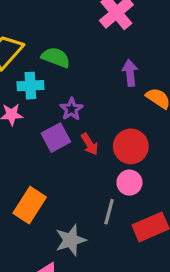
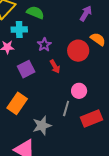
purple arrow: (130, 73) -> (86, 13), moved, turned 35
purple square: (56, 138) -> (26, 69), moved
red circle: (131, 146) -> (78, 51), moved

